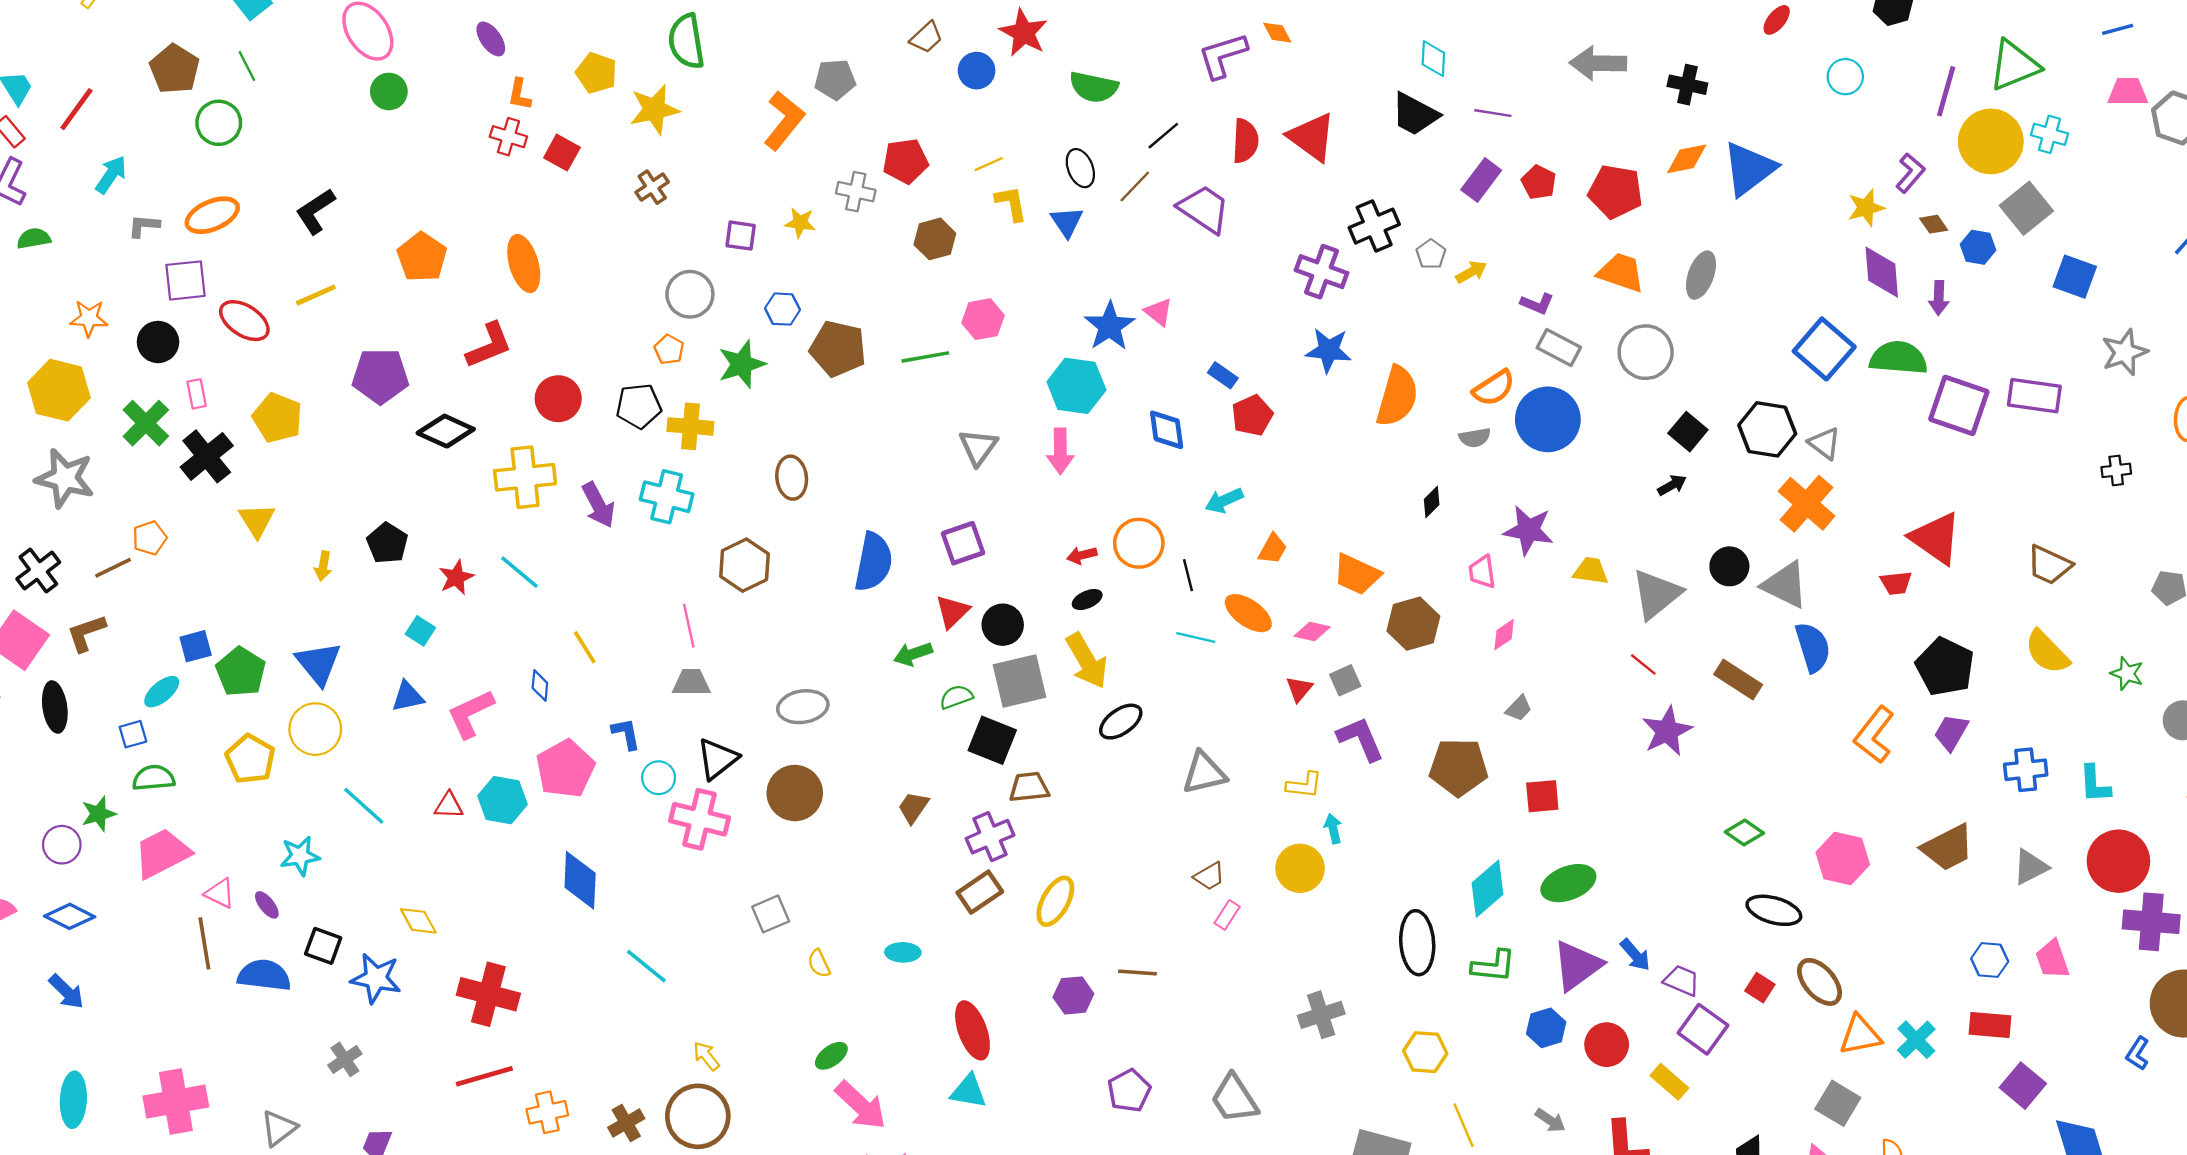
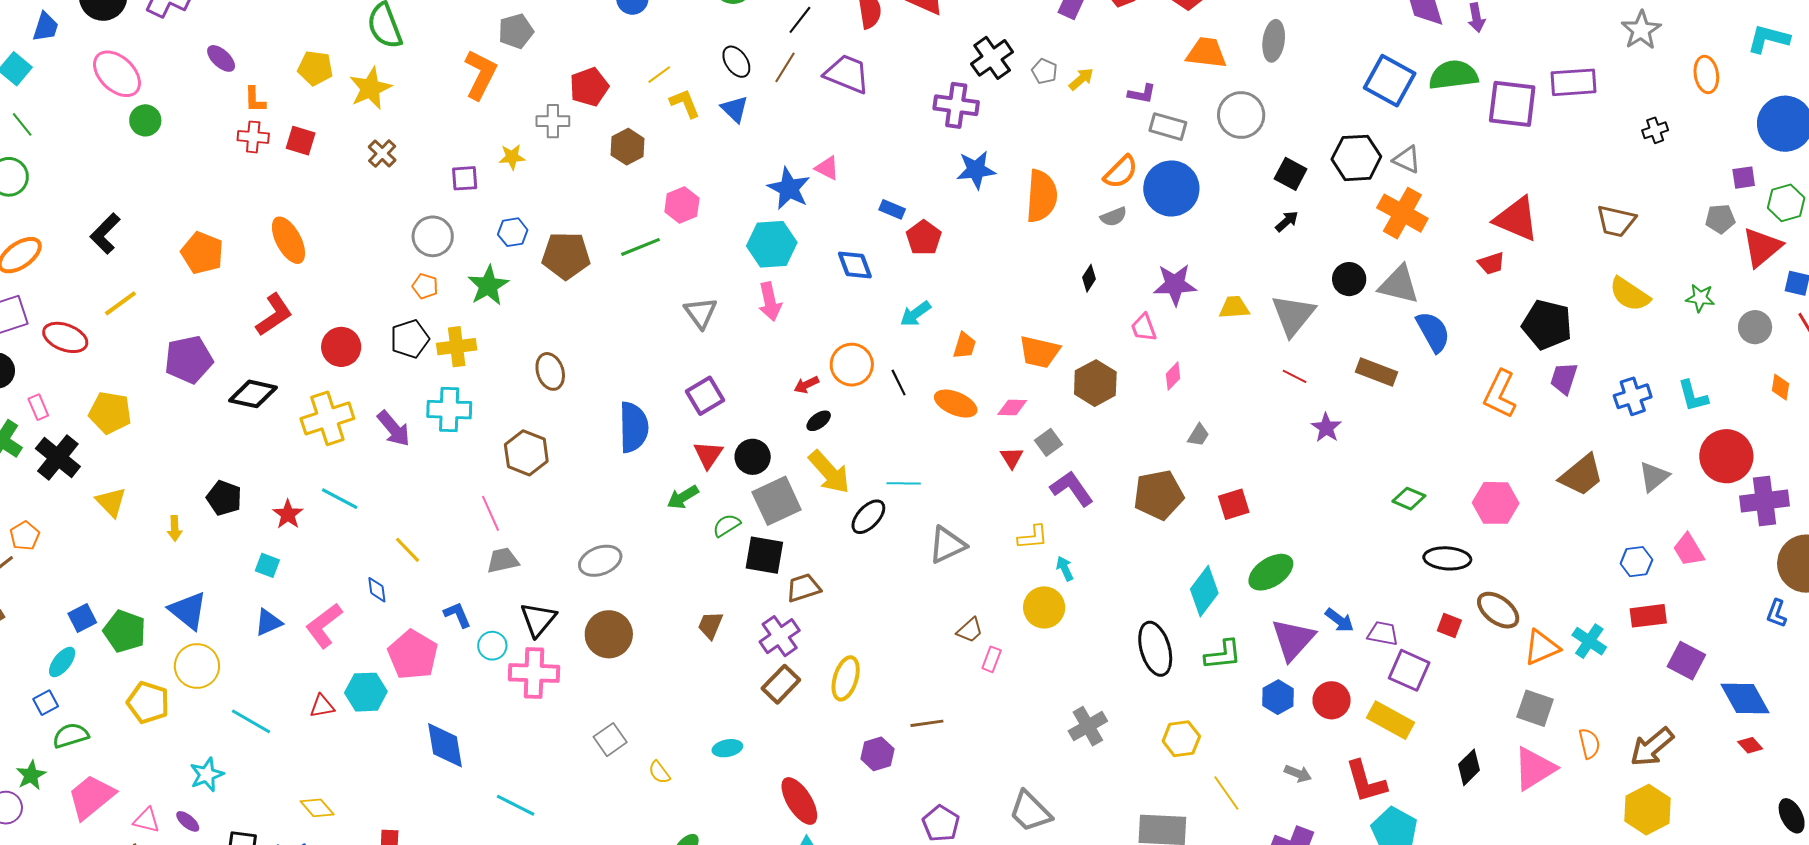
cyan line: (1196, 637) -> (904, 483), moved
purple star: (1667, 731) -> (1326, 428), size x0.7
yellow rectangle: (1669, 1082) -> (1391, 720), size x1.4

